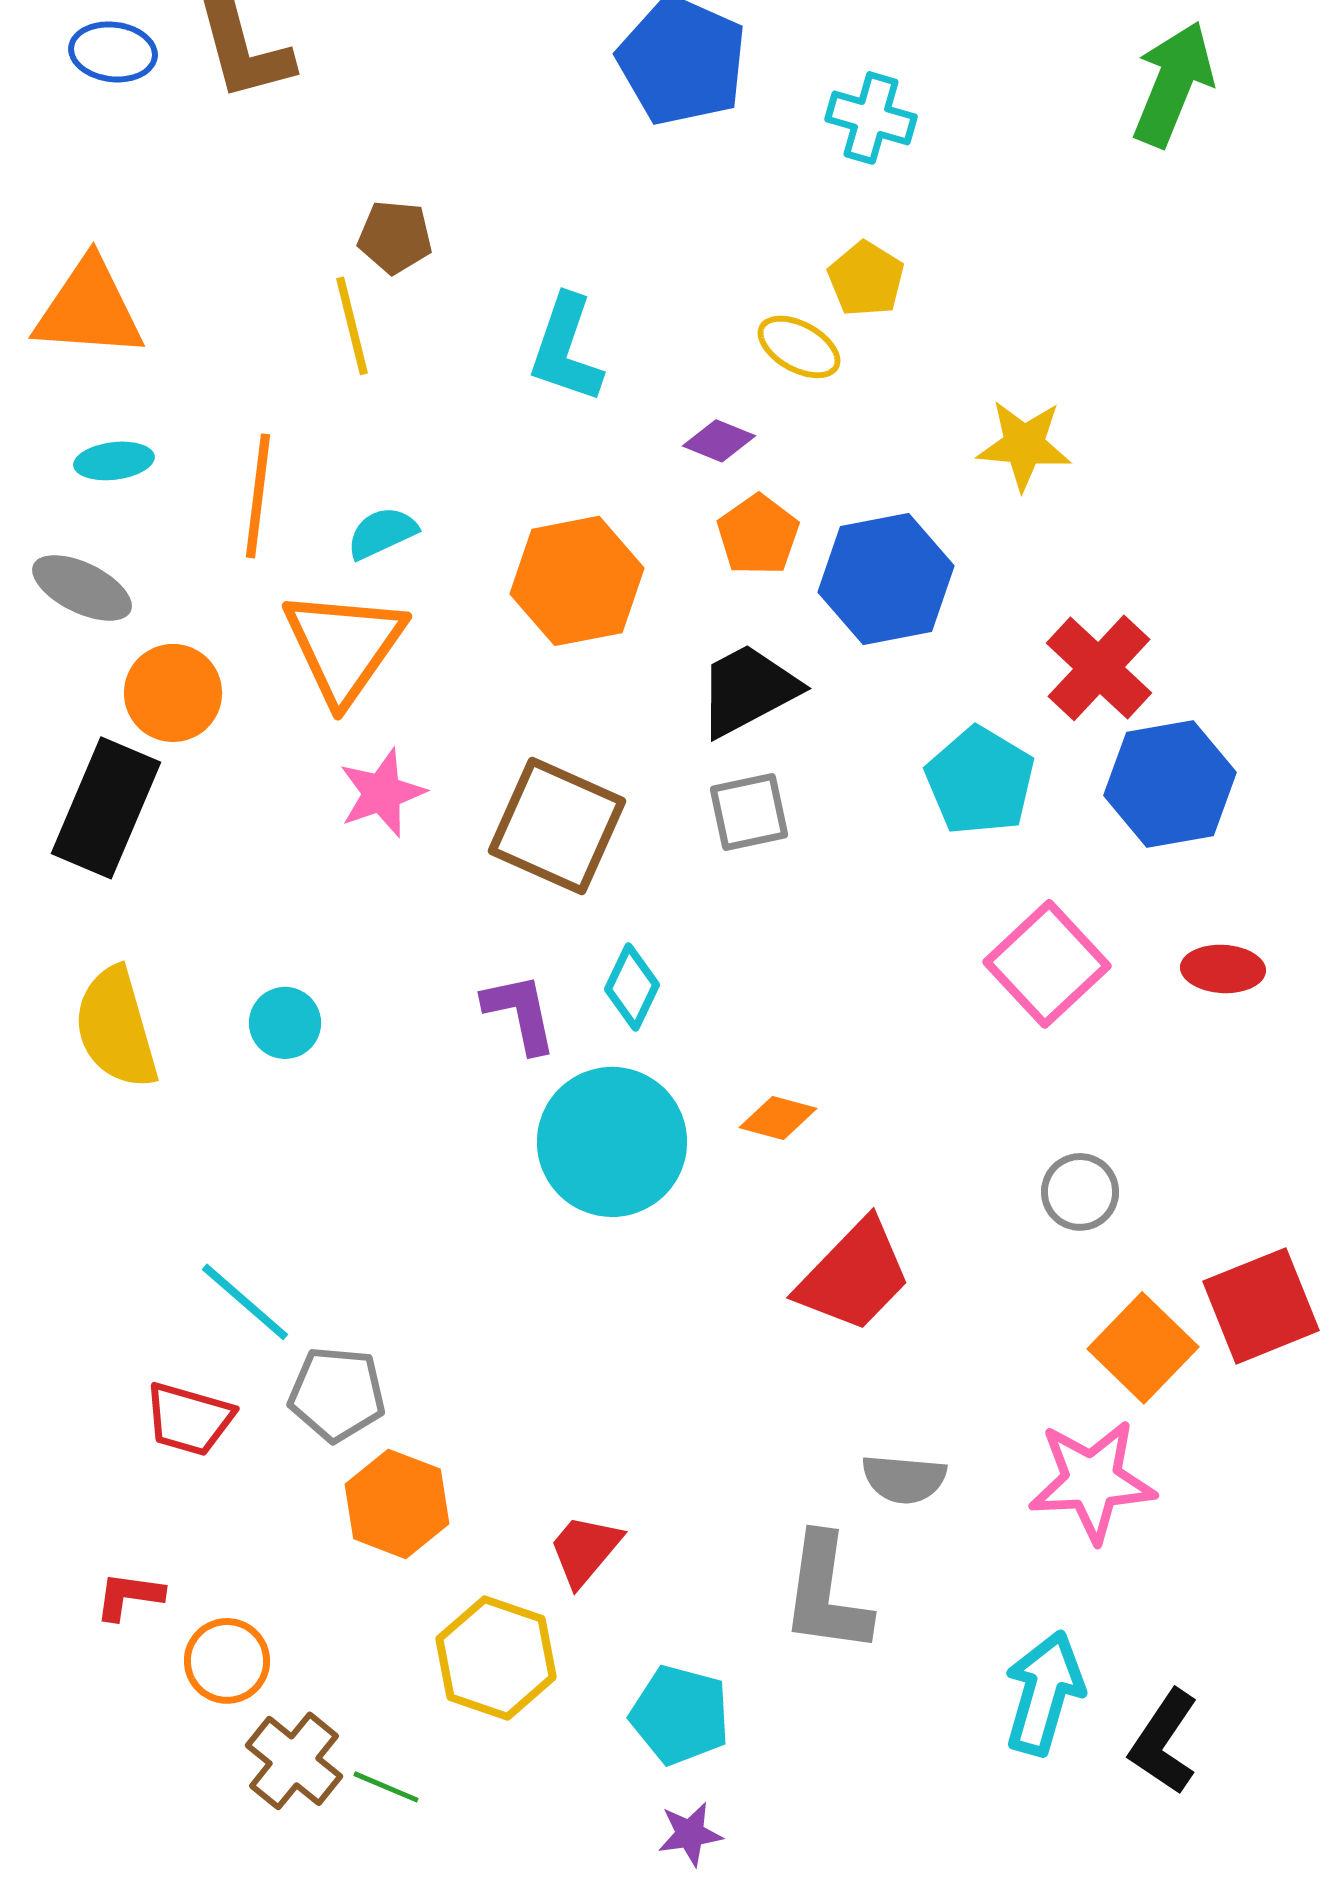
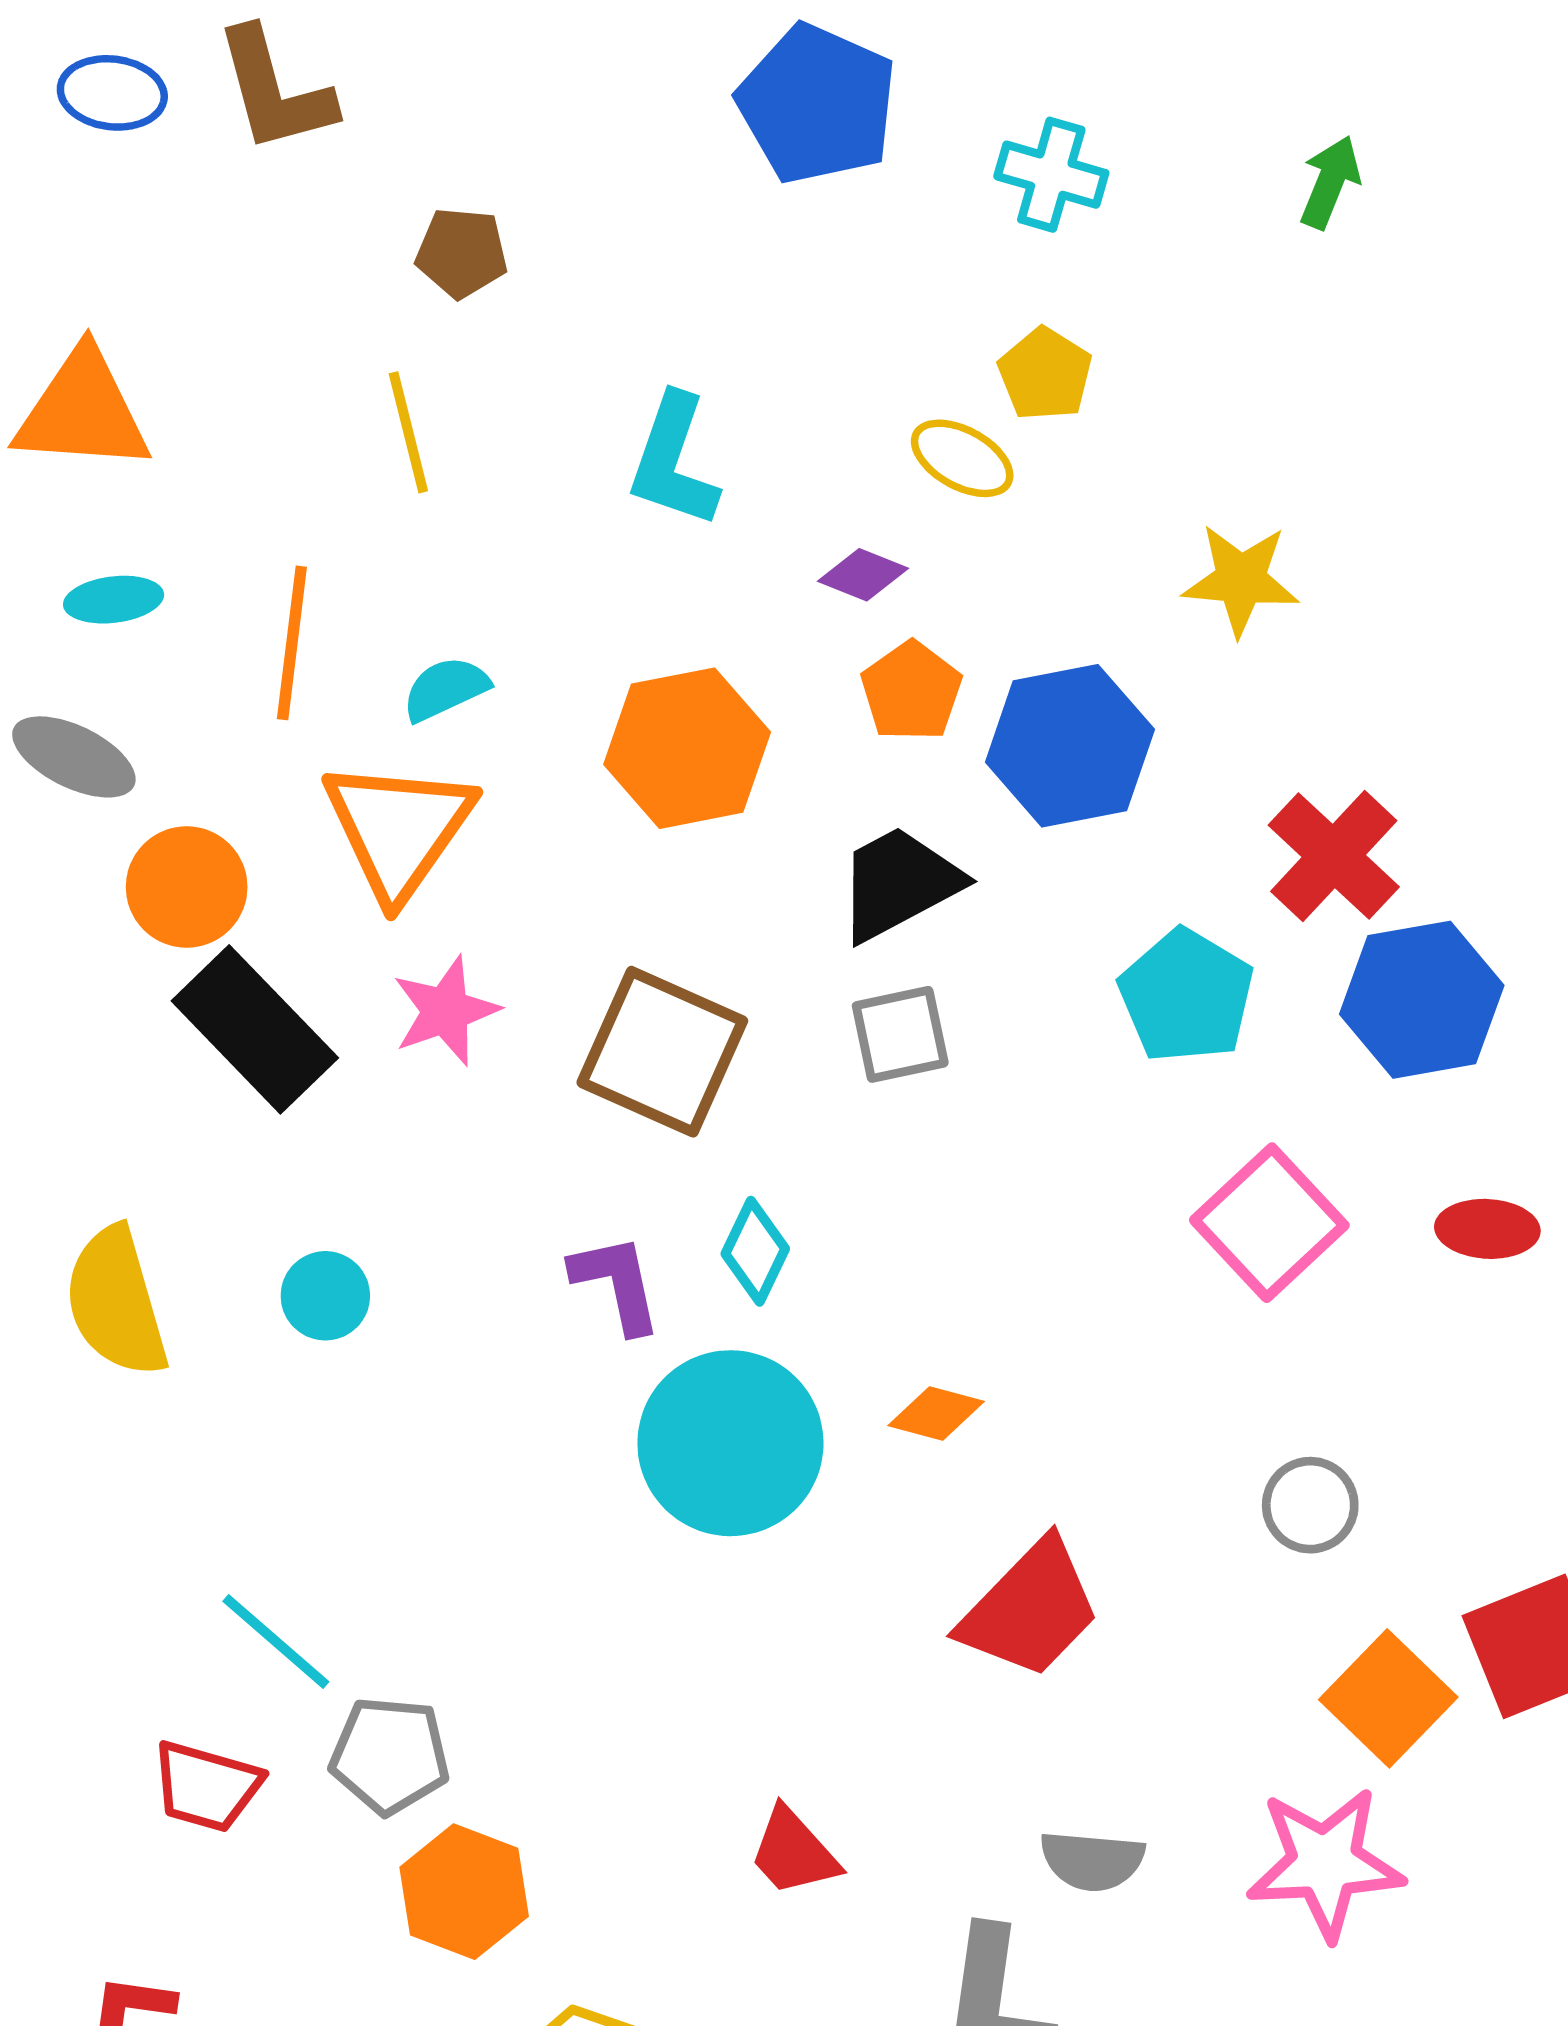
green arrow: (1173, 84) -> (1330, 182), moved, size x0.6
brown pentagon: (395, 237) -> (462, 253), moved
black rectangle: (106, 808) -> (255, 1029), moved, turned -67
red trapezoid: (585, 1550) -> (794, 1852), moved, turned -82

